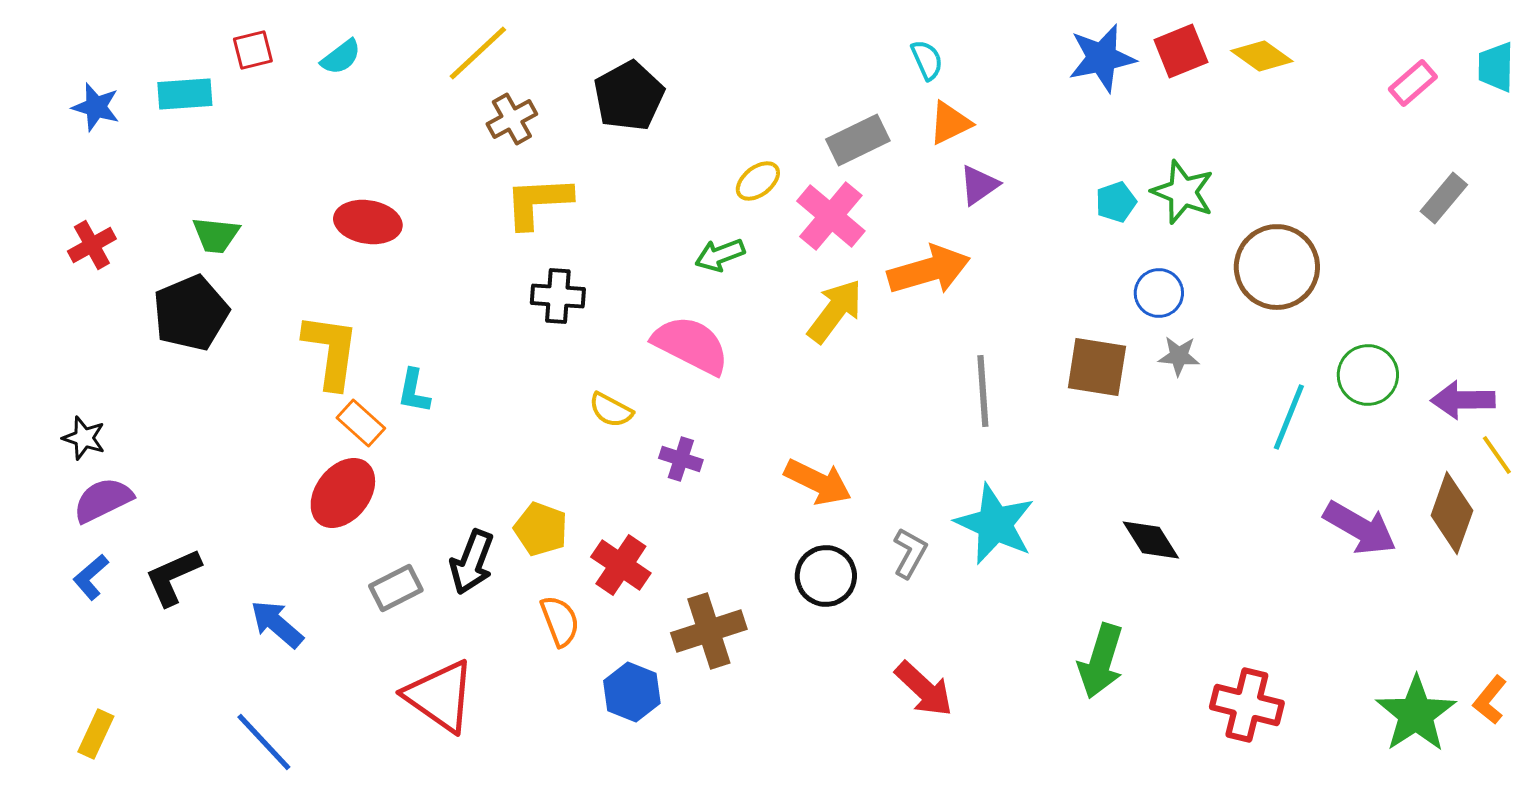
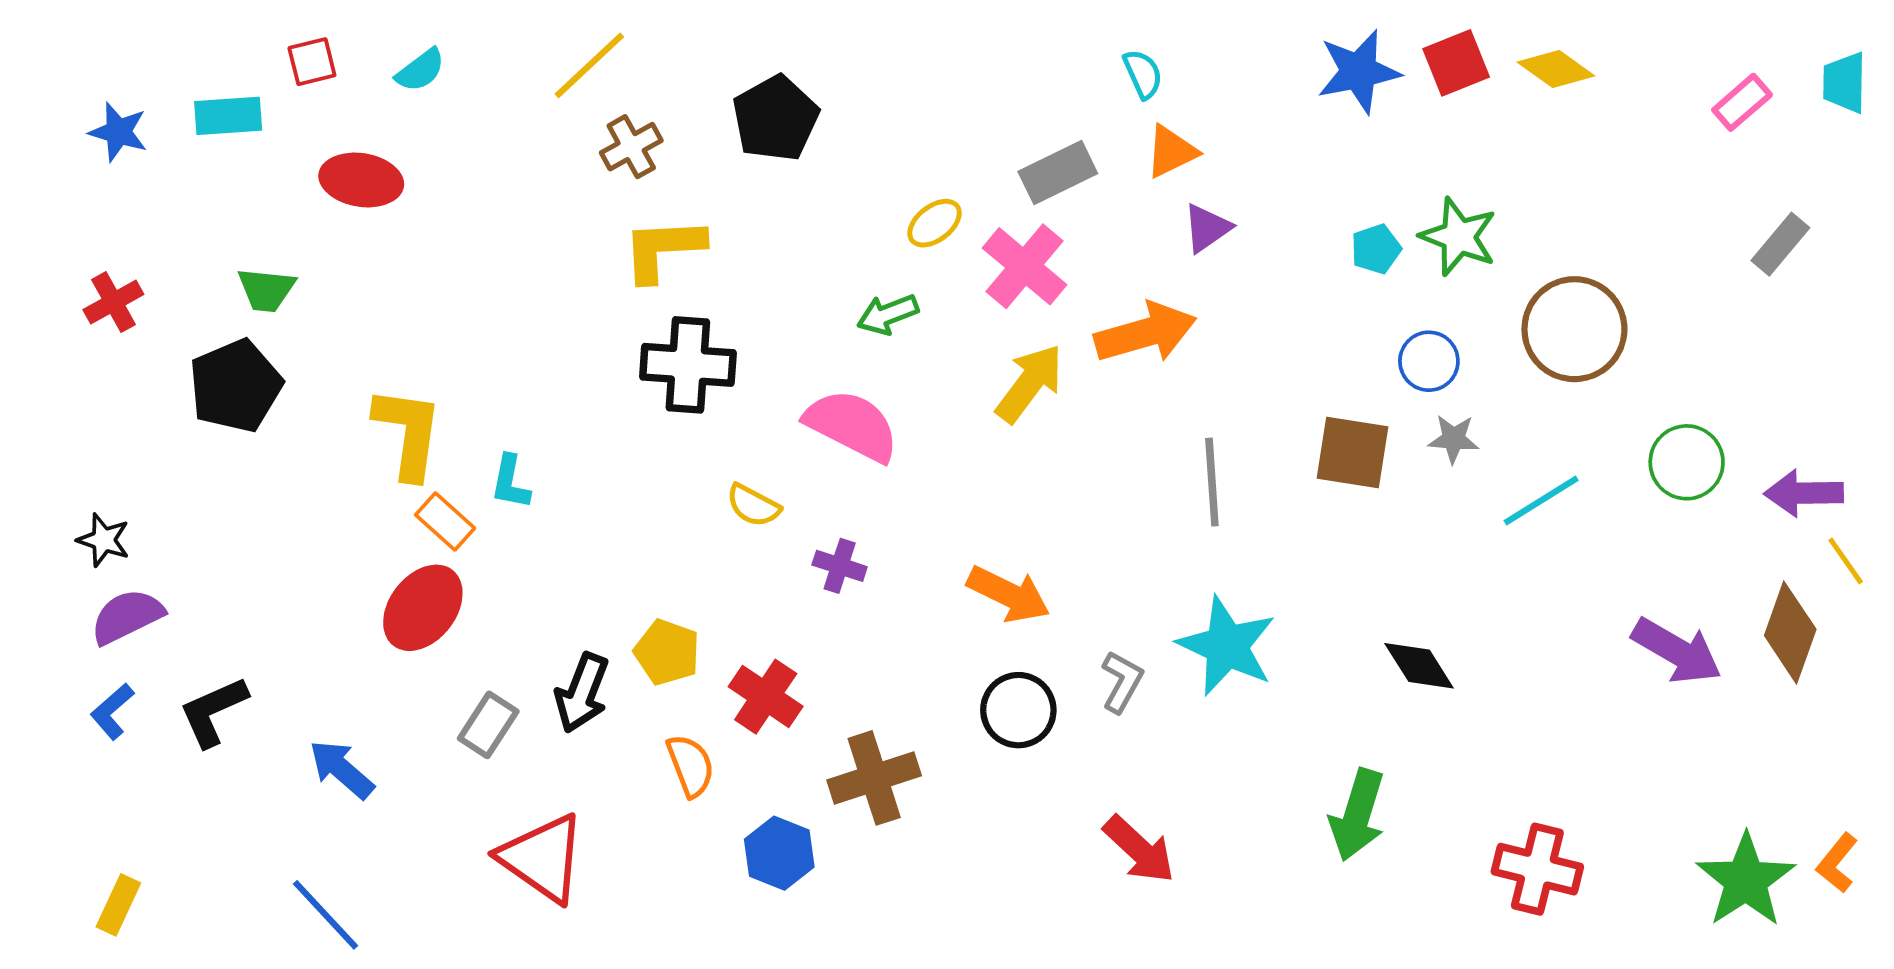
red ellipse: (368, 222) -> (361, 180), moved
black cross: (558, 296) -> (688, 365), size x1.4
cyan line: (1289, 417) -> (1541, 501), moved, turned 36
gray rectangle: (396, 588) -> (488, 725), turned -30

